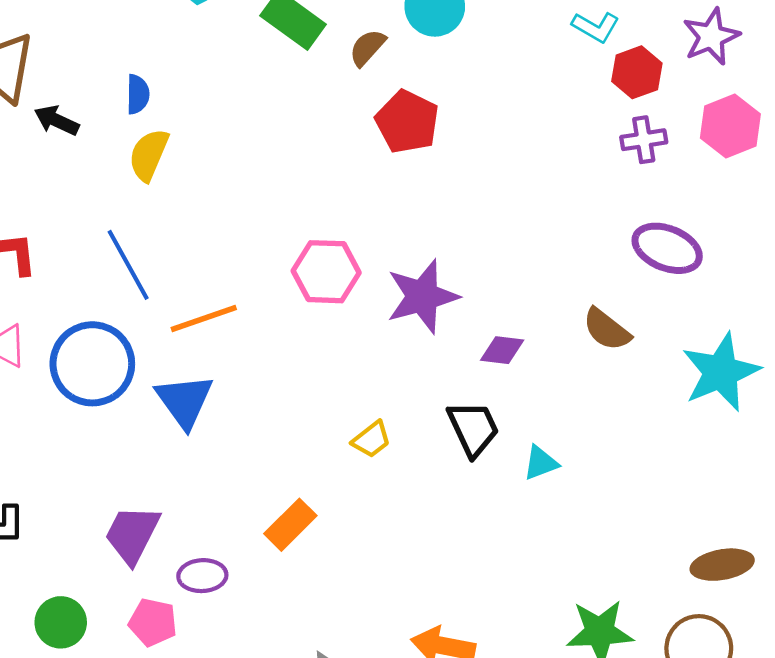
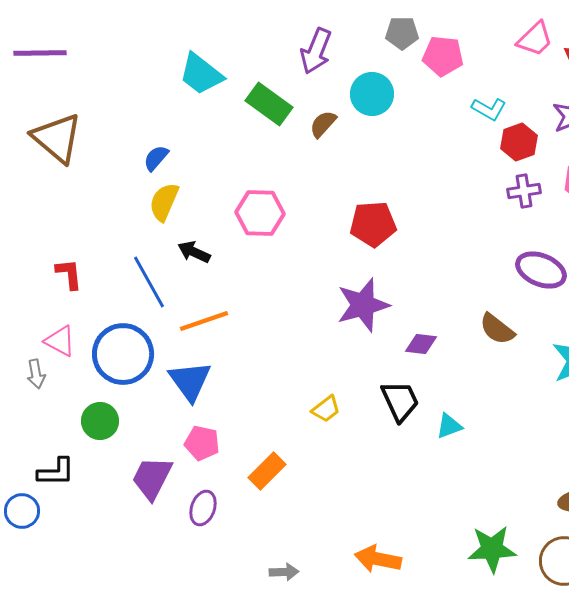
blue semicircle: (138, 94) -> (156, 158), turned -140
black arrow: (57, 120) -> (194, 252), moved
red pentagon: (407, 122) -> (373, 224), moved, turned -30
pink hexagon: (326, 272) -> (260, 213), moved
purple ellipse: (202, 576) -> (203, 508), turned -68
green circle: (61, 622) -> (100, 421), moved
pink pentagon: (153, 622) -> (202, 443), moved

